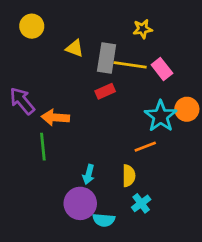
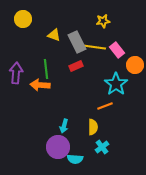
gray rectangle: (107, 58) -> (77, 42), turned -35
purple arrow: (22, 101) -> (16, 73), turned 45
orange circle: (187, 109) -> (135, 65), moved
green line: (43, 147) -> (46, 69), moved

